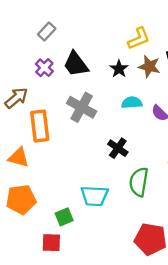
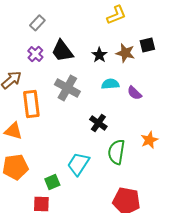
yellow L-shape: (139, 38) -> (116, 15), moved
cyan trapezoid: (94, 196) -> (78, 164), turned 120

